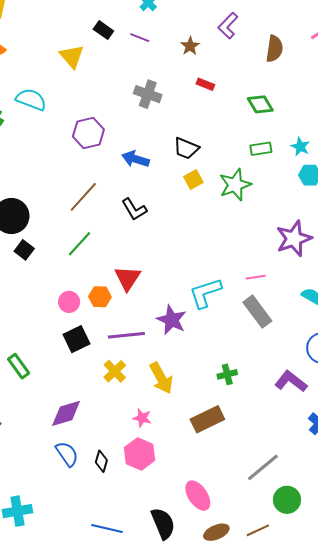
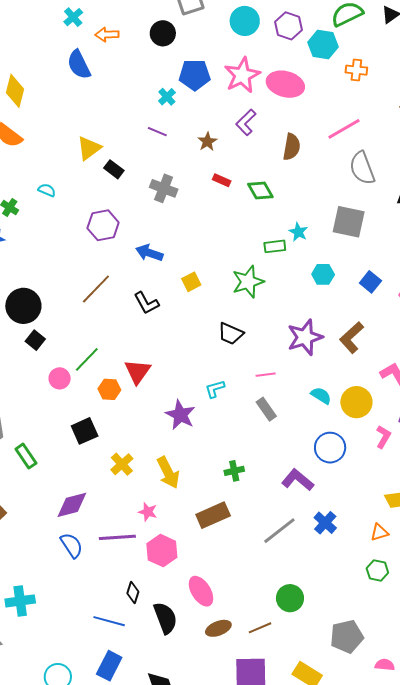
black rectangle: (103, 30) -> (114, 169), moved
yellow triangle: (72, 56) -> (89, 148), turned 32
cyan semicircle: (31, 100) -> (47, 190), size x0.6
green diamond: (260, 104) -> (260, 191), moved
cyan star: (300, 147) -> (298, 232), moved
black trapezoid: (186, 148) -> (231, 334), moved
yellow square: (193, 180) -> (191, 282), moved
green line: (79, 244) -> (87, 359), moved
cyan L-shape: (205, 293) -> (215, 389), size x0.6
pink circle: (69, 302) -> (60, 378), moved
gray rectangle: (257, 312) -> (266, 409), size x0.7
purple line: (126, 335) -> (117, 537), moved
pink hexagon: (140, 454) -> (162, 551), moved
black diamond: (101, 461) -> (133, 593), moved
gray line: (263, 467) -> (279, 531), moved

